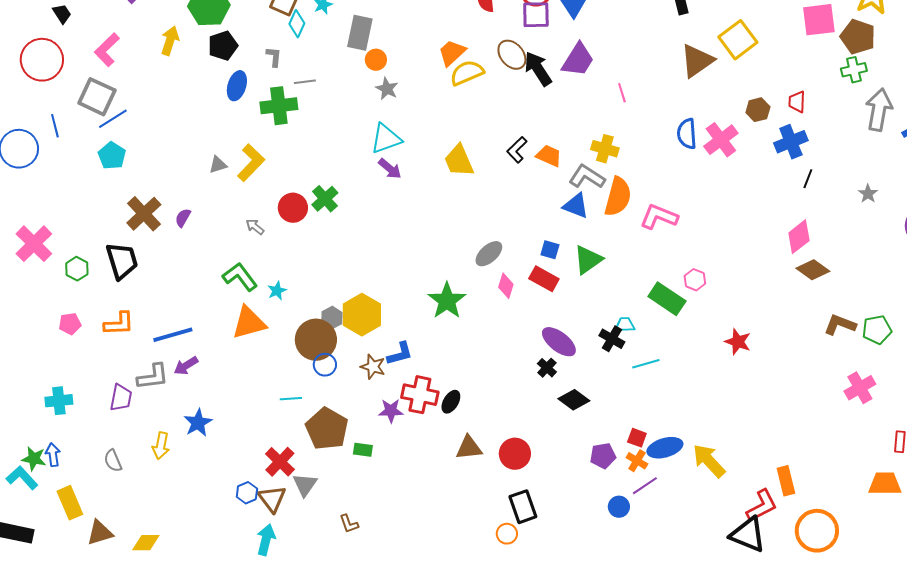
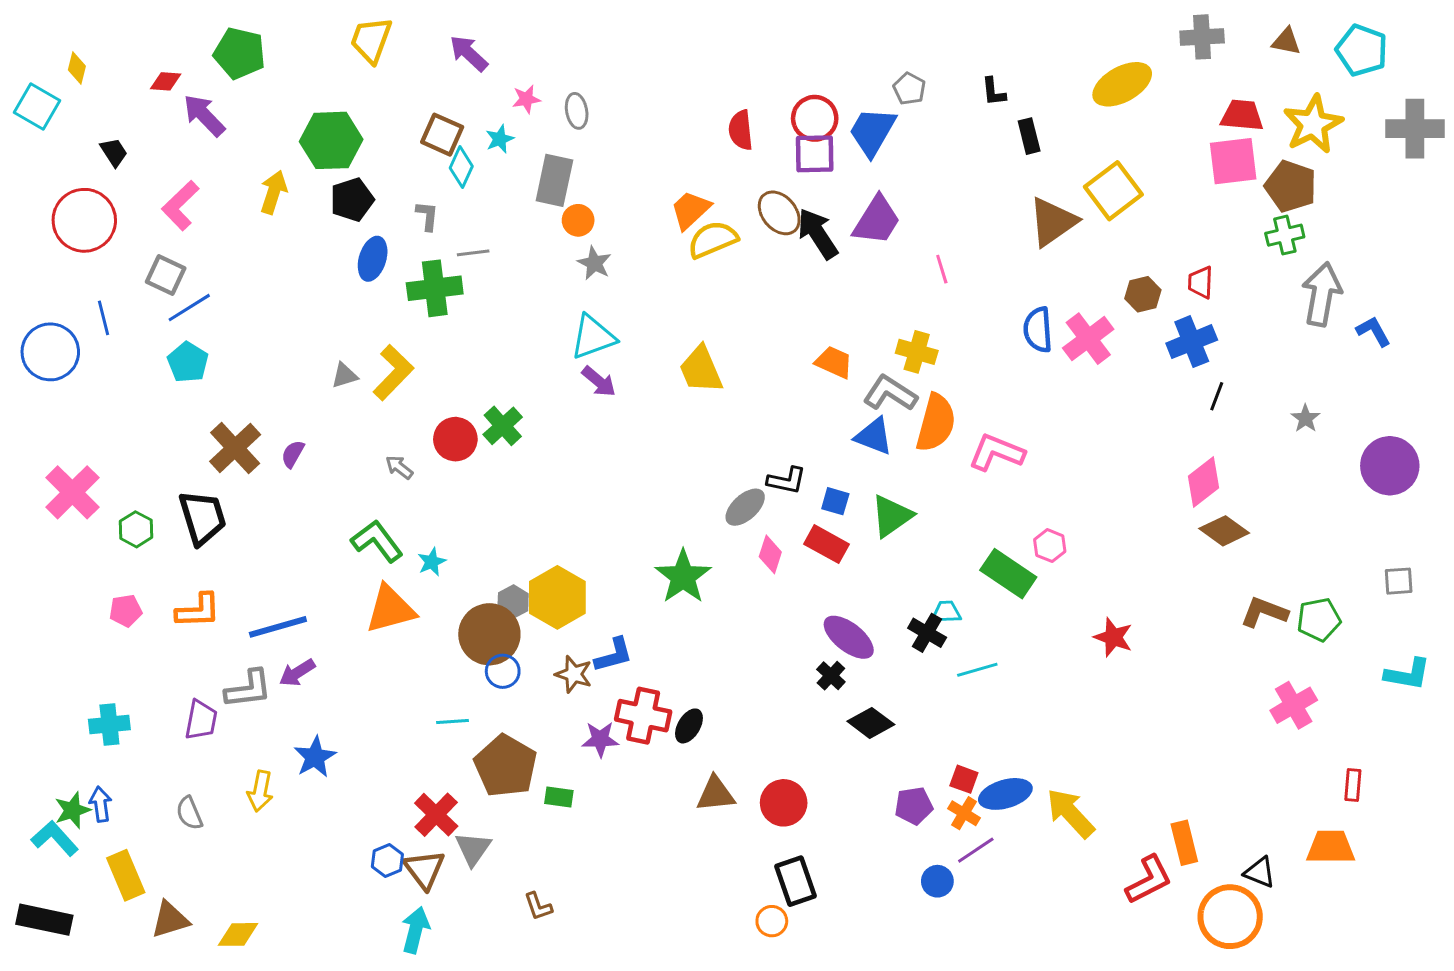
gray square: (97, 97) -> (166, 275), size x0.7
black L-shape: (517, 150) -> (787, 481), moved, turned -124
green star: (34, 459) -> (72, 810), turned -30
black triangle: (748, 535) -> (1260, 872), moved, size x0.6

